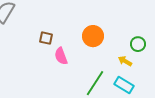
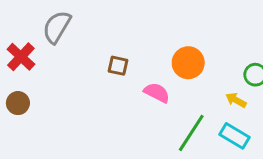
pink semicircle: (61, 56) -> (157, 93), moved, turned 138

